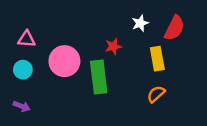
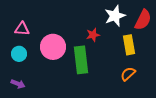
white star: (140, 23) -> (115, 16), size x1.5

